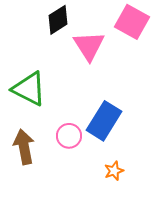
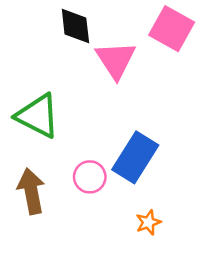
black diamond: (58, 20) -> (75, 26), turned -64

